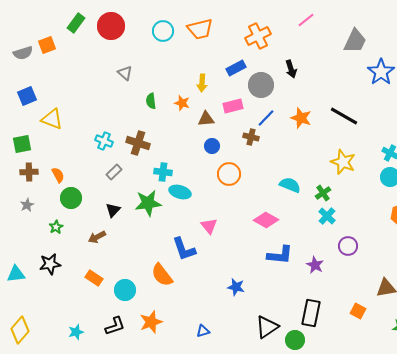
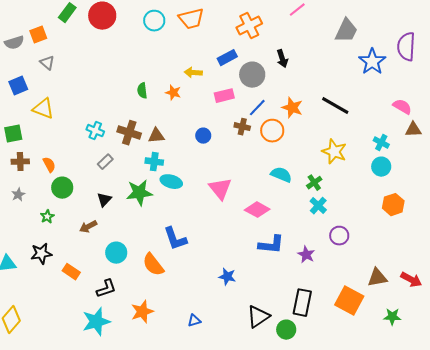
gray triangle: (125, 73) -> (47, 63), moved
yellow arrow: (202, 83) -> (193, 73), turned 90
brown triangle: (206, 119) -> (156, 136), moved
orange circle: (229, 174) -> (272, 131), moved
pink triangle: (209, 226) -> (220, 189), moved, size x1.4
orange rectangle: (94, 278) -> (71, 272), moved
cyan circle: (125, 290) -> (116, 253), moved
orange square: (358, 311) -> (349, 301), size x1.8
black L-shape: (115, 326) -> (106, 289), moved
cyan star: (76, 332) -> (96, 322), moved, size x1.8

